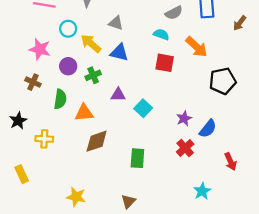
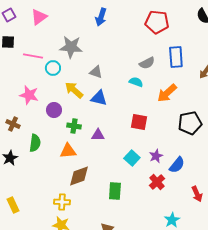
cyan circle: (68, 29) -> (53, 68), moved
orange arrow: (196, 47) -> (167, 93), turned 95
red square: (165, 63) -> (139, 122), moved
green cross: (93, 75) -> (74, 126), moved, turned 32
brown cross: (33, 82) -> (13, 124), moved
green semicircle: (60, 99) -> (35, 143), moved
cyan square: (143, 108) -> (132, 158), moved
yellow cross: (44, 139) -> (62, 202), moved

